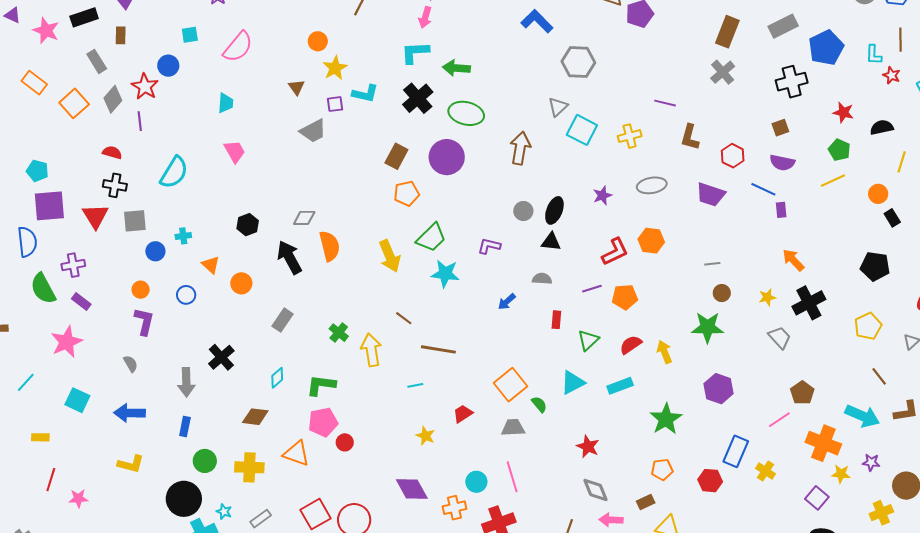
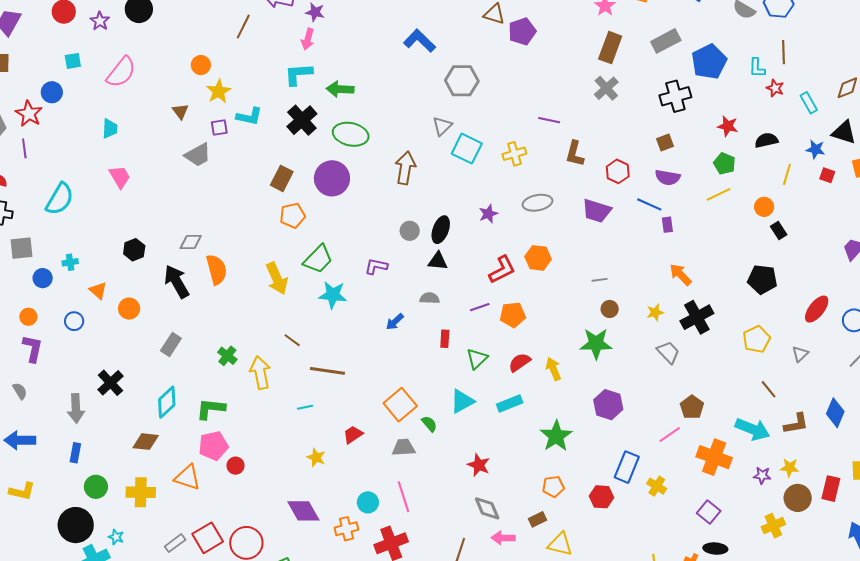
cyan diamond: (277, 378) -> (167, 402), size x1.5
yellow star: (841, 474) -> (790, 468), moved
gray rectangle: (261, 519) -> (175, 543), moved

